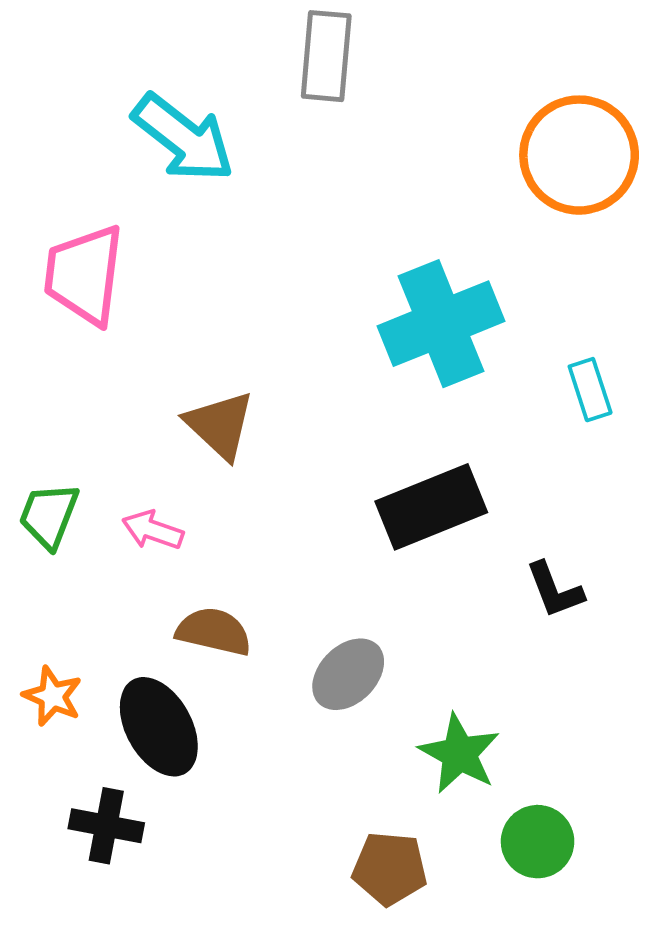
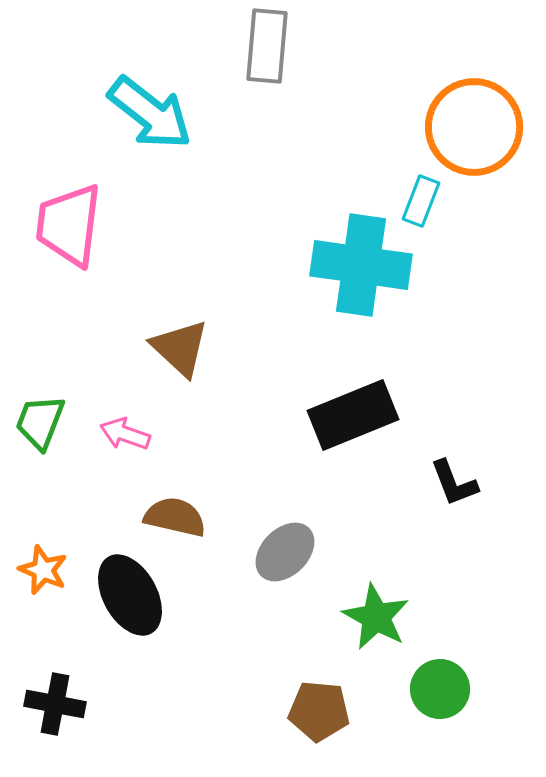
cyan cross: (441, 324) -> (361, 265), turned 30
cyan rectangle: (590, 390) -> (421, 201), moved, turned 39
black cross: (106, 826) -> (55, 704), moved

